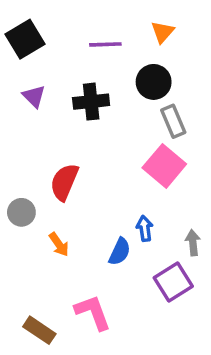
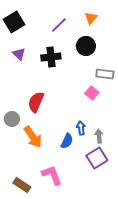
purple line: (105, 44) -> (59, 25), turned -42
gray rectangle: (173, 121) -> (105, 74), moved, turned -60
pink square: (164, 166) -> (92, 93), size x0.6
gray arrow: (193, 243) -> (99, 136), moved
orange arrow: (59, 244) -> (33, 137), size x1.6

